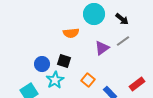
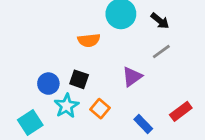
purple triangle: (102, 48) -> (132, 77), moved
orange square: (88, 80) -> (100, 109), moved

